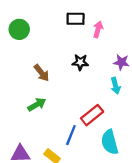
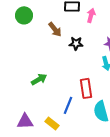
brown arrow: (42, 73) -> (55, 29), moved
red rectangle: (92, 115) -> (86, 88), turned -60

